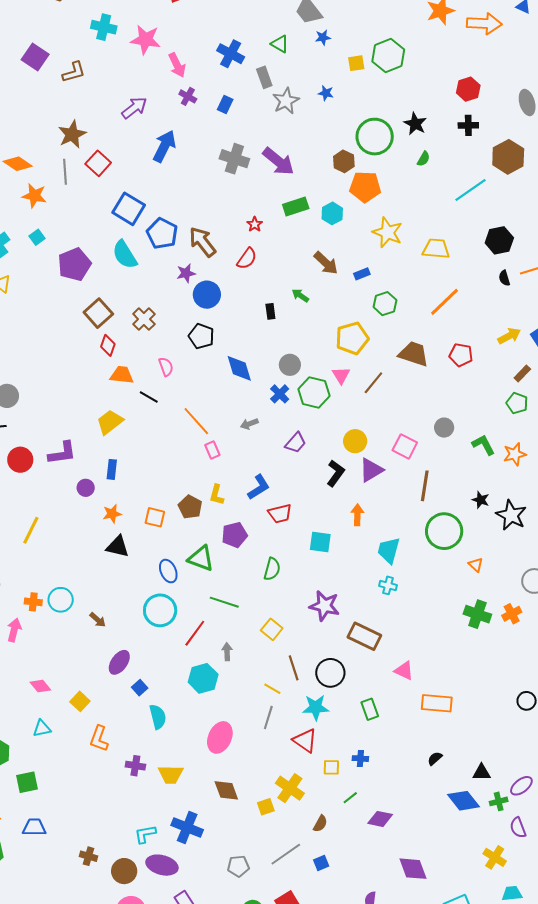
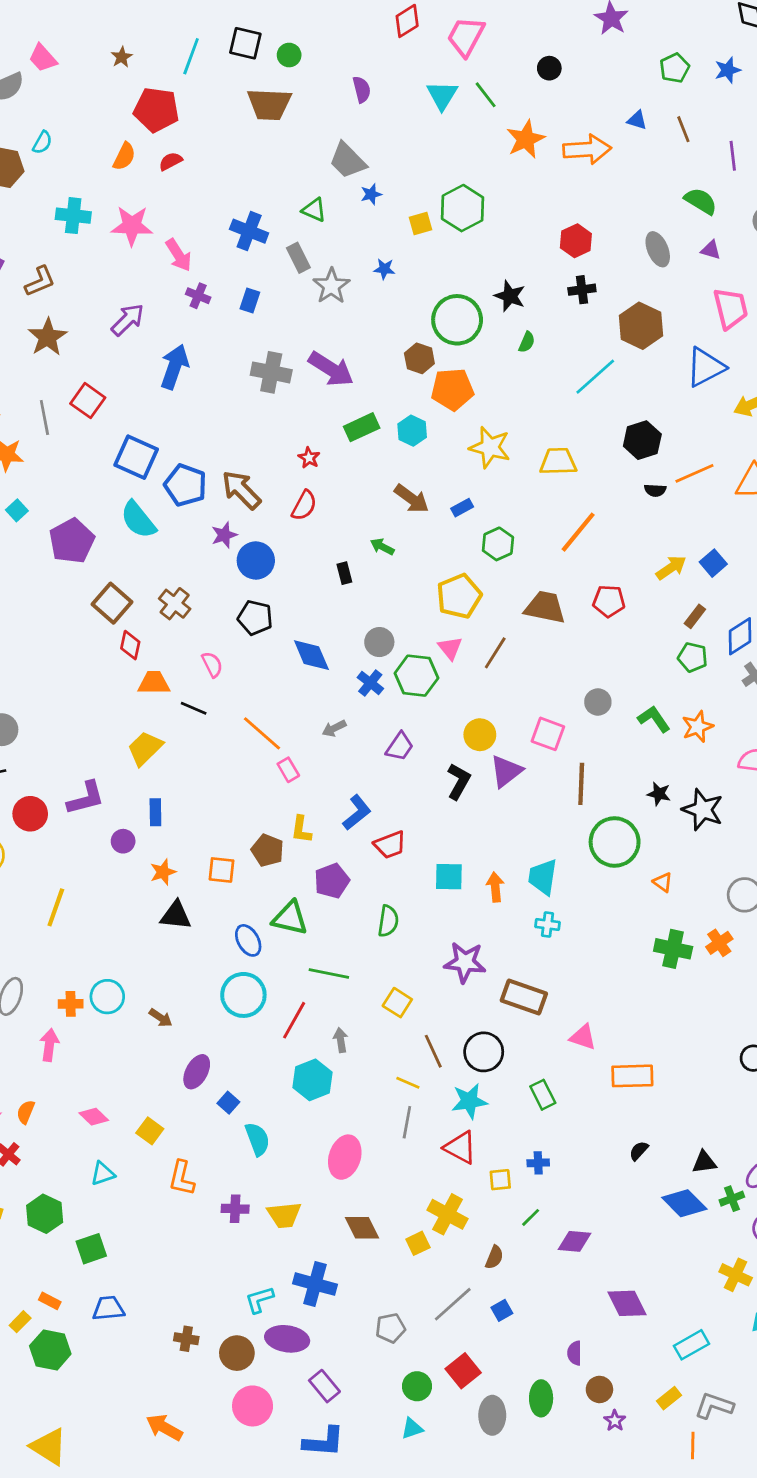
brown star: (72, 134) -> (47, 337), moved
black semicircle: (504, 278) -> (655, 490), turned -63
orange arrow: (357, 515) -> (495, 887), moved

